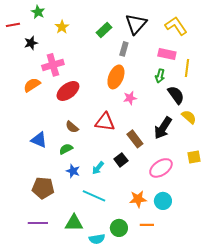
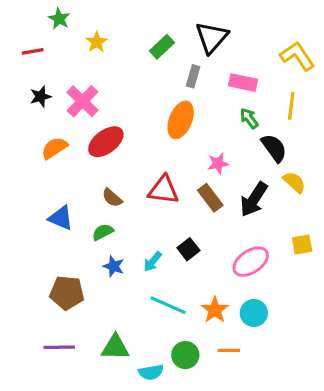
red line: (13, 25) -> (33, 51), moved
yellow L-shape: (176, 26) -> (297, 56), moved
black star: (31, 43) -> (40, 97), moved
pink rectangle: (167, 54) -> (243, 83), moved
pink cross: (53, 65) -> (83, 101), turned -30
green arrow: (160, 76) -> (249, 118), turned 128
orange semicircle: (32, 85) -> (54, 148), moved
pink star: (130, 98) -> (218, 164), moved
brown rectangle: (135, 139) -> (210, 198), moved
cyan line: (94, 196) -> (168, 305), moved
orange star: (138, 199) -> (215, 310), turned -30

